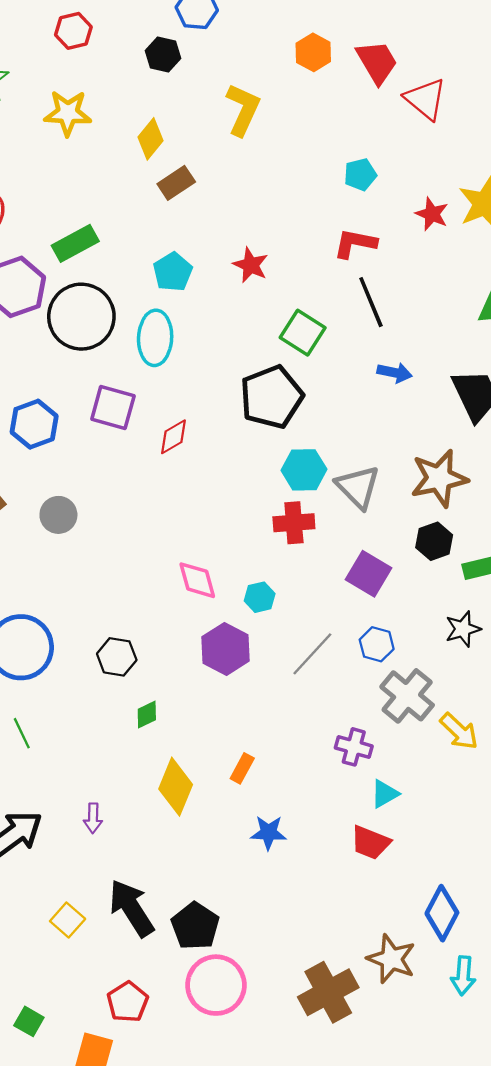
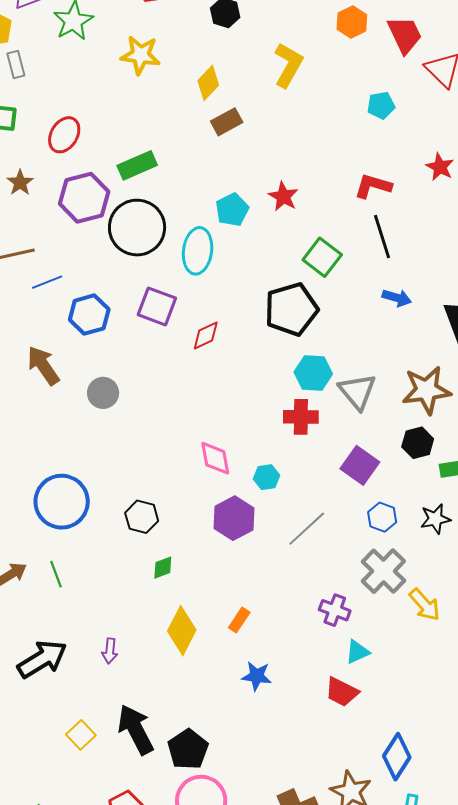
cyan pentagon: (360, 175) -> (381, 105), moved
cyan pentagon: (173, 272) -> (232, 210), moved
blue hexagon: (377, 644) -> (382, 517), moved

